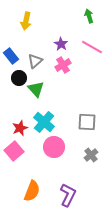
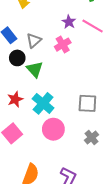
purple star: (61, 44) -> (69, 22), moved
red star: (20, 128) -> (15, 99), moved

